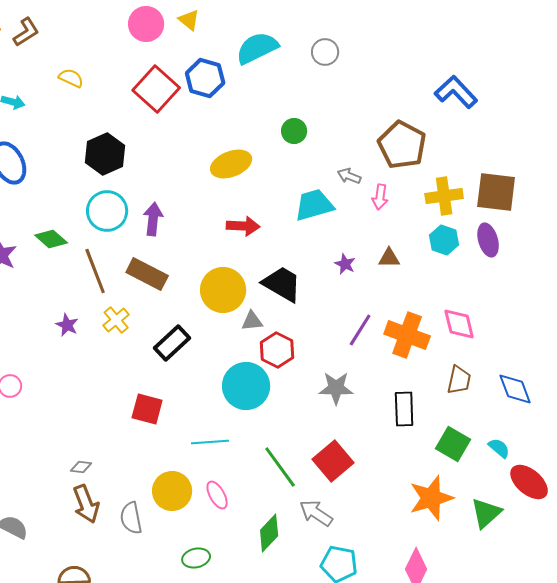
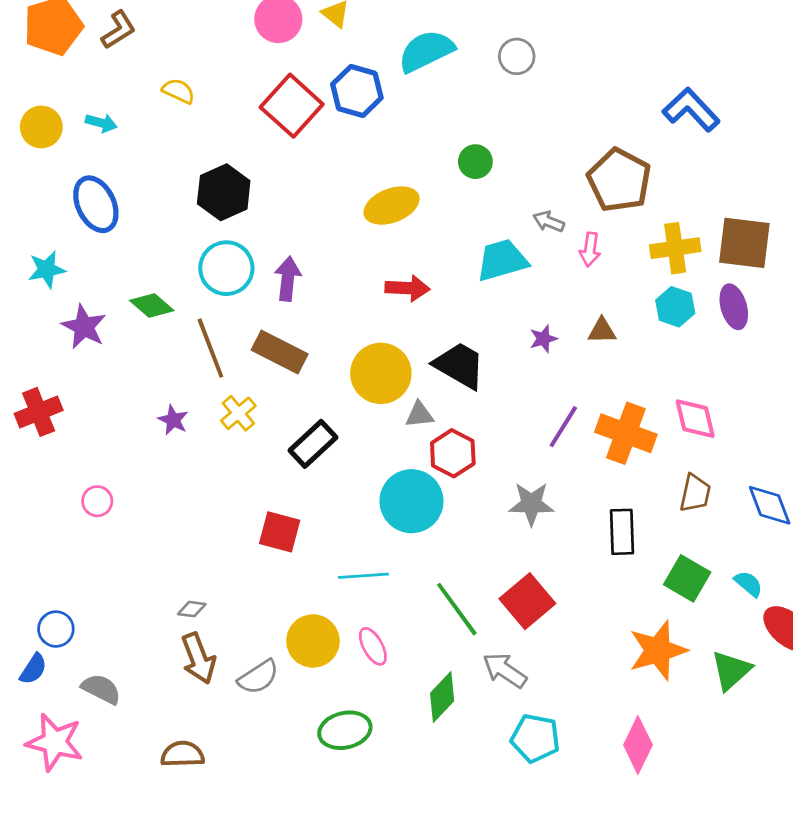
purple star: (345, 264) -> (543, 339), turned 30
gray semicircle: (131, 518) -> (258, 677), turned -112
green ellipse: (196, 558) -> (345, 730), size x1.4

